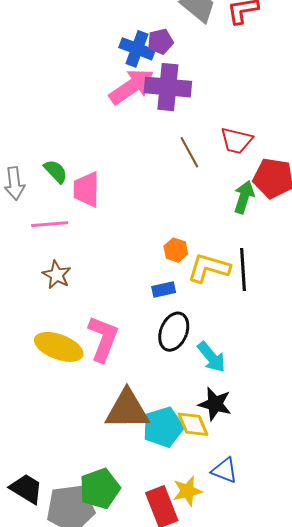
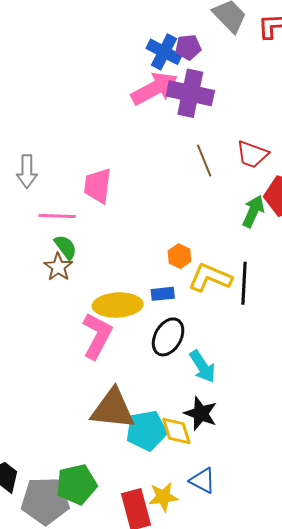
green semicircle: (56, 171) -> (66, 247), moved
yellow ellipse: (59, 347) -> (118, 305), moved, turned -30

